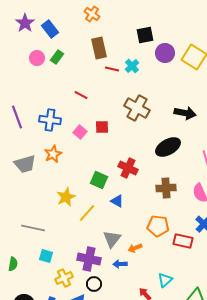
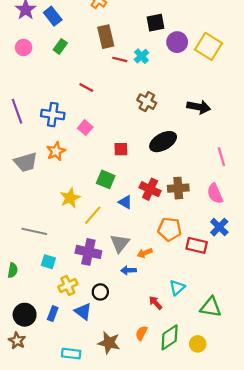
pink circle: (37, 58) -> (24, 47), moved
brown cross: (137, 108) -> (147, 102), size x0.7
red square: (102, 127) -> (121, 149), moved
black ellipse: (168, 147) -> (163, 142), moved
red cross: (128, 168) -> (150, 189), moved
purple cross: (89, 259) -> (88, 252), moved

